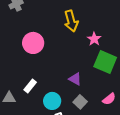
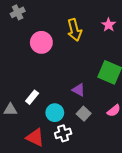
pink star: (94, 39) -> (109, 25), moved
pink circle: (33, 43) -> (41, 42), moved

